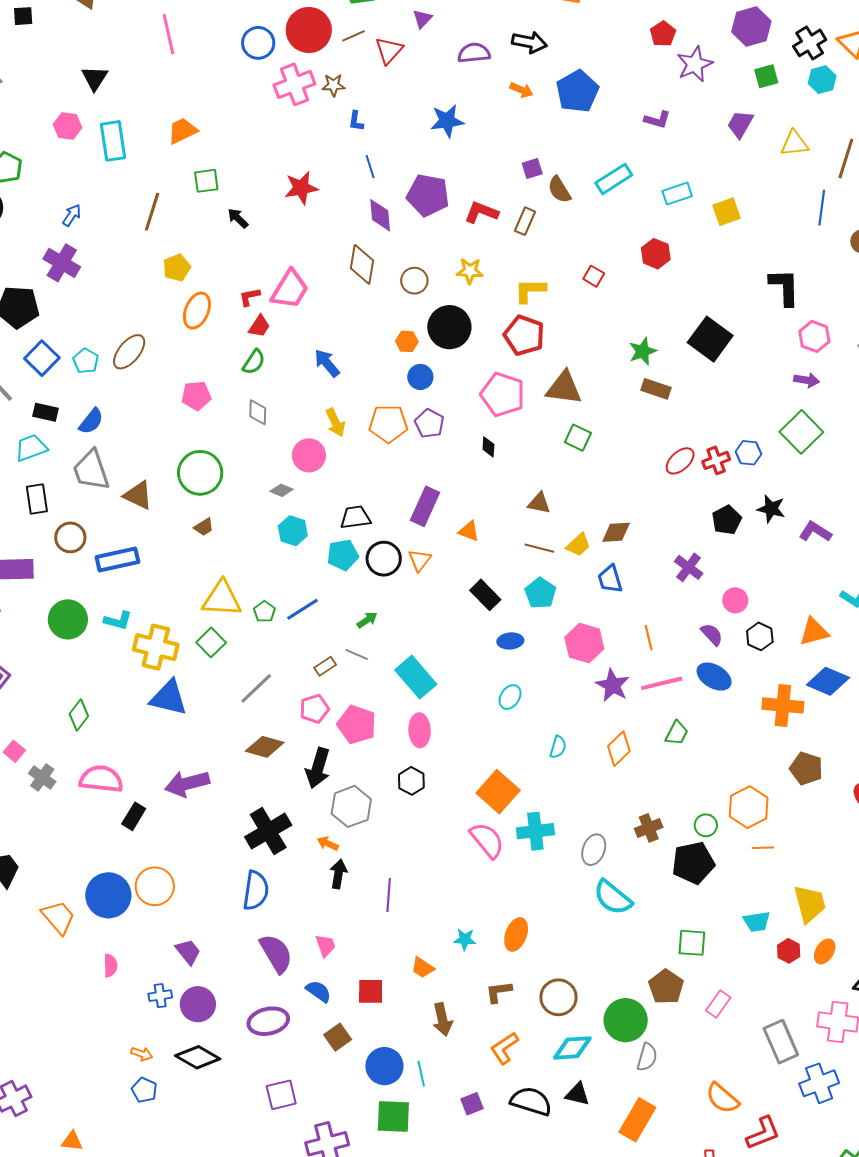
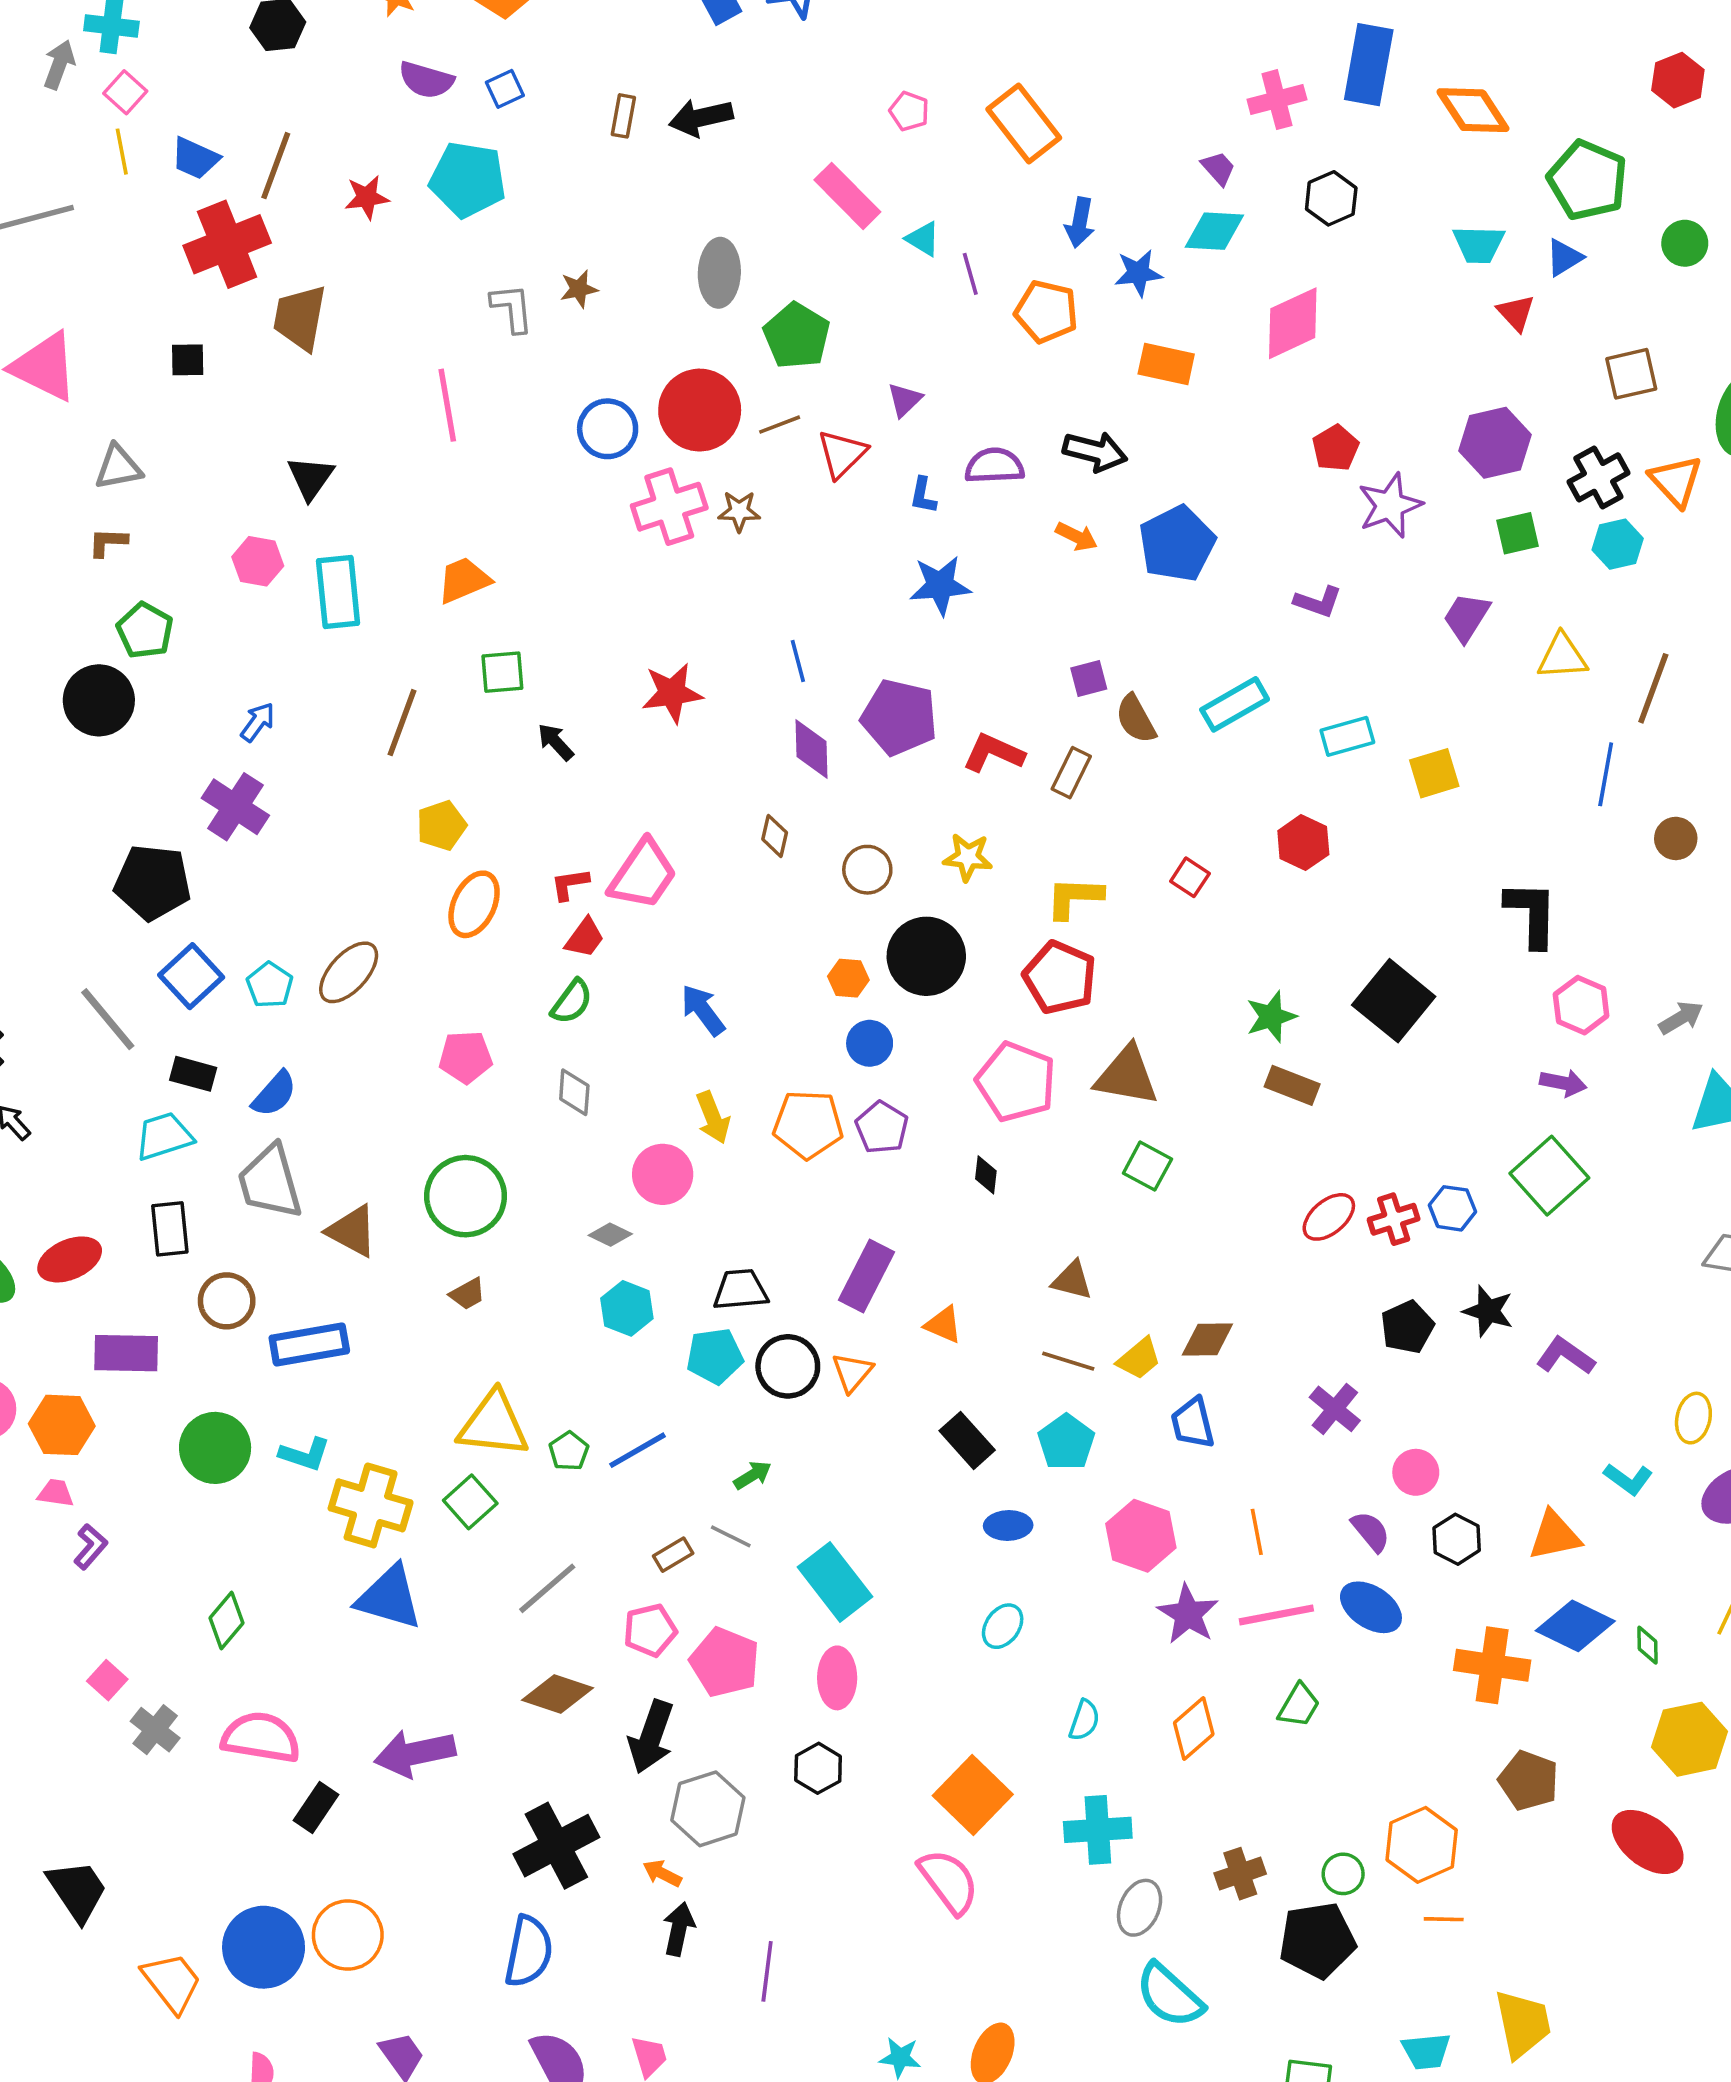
blue L-shape: (356, 121) -> (923, 495), moved
brown diamond: (362, 264) -> (775, 836), size x0.6
cyan cross: (535, 831) -> (1098, 1830), moved

